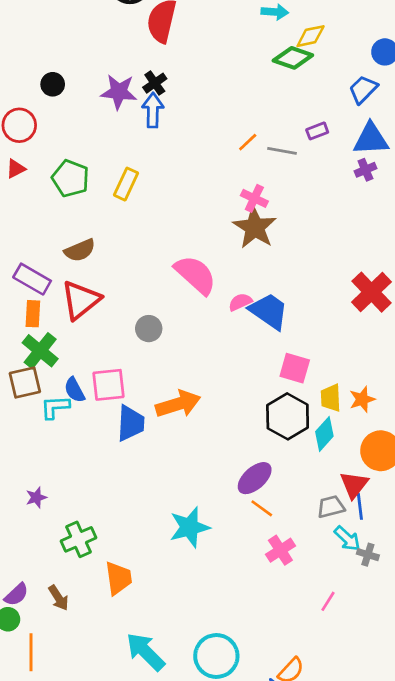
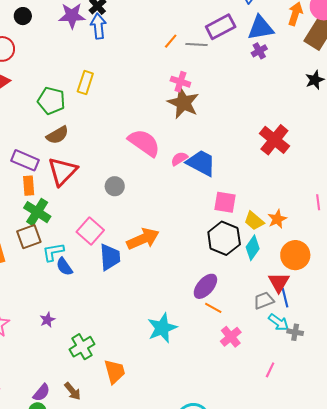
purple rectangle: (317, 131) -> (221, 27), size x1.8
green pentagon: (70, 178) -> (51, 101), moved
pink square: (108, 385) -> (90, 231), turned -36
blue semicircle: (75, 390) -> (64, 267), moved
yellow trapezoid: (331, 398) -> (254, 221), turned -40

